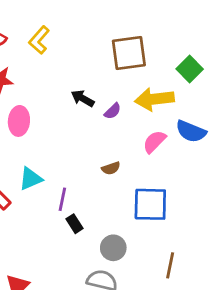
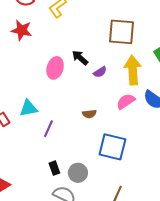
yellow arrow: (154, 99) -> (133, 70), turned 80
pink ellipse: (19, 121) -> (55, 68), moved
black rectangle: (75, 224) -> (54, 168), moved

